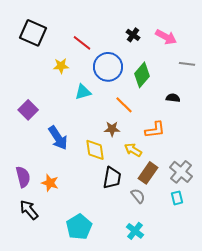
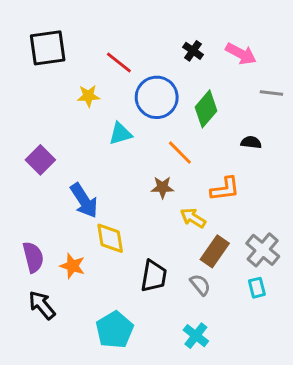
black square: (33, 33) -> (48, 48), turned -32
yellow diamond: (95, 150) -> (110, 238), moved
black trapezoid: (112, 178) -> (154, 276), moved

